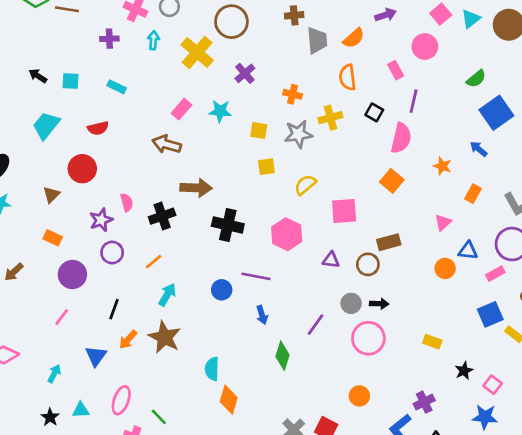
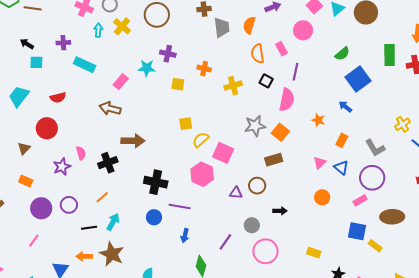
orange semicircle: (354, 38) -> (249, 25), turned 150
purple cross: (109, 39) -> (63, 43), moved
yellow cross: (197, 52) -> (122, 26), moved, size x0.7
purple cross: (245, 73) -> (168, 54), turned -35
black arrow: (38, 76) -> (27, 44), moved
orange semicircle: (348, 77) -> (258, 54), moved
cyan rectangle: (117, 87) -> (85, 65), moved, size x1.5
cyan star: (220, 111) -> (147, 68), moved
yellow square: (259, 131) -> (178, 84), moved
gray star: (298, 134) -> (255, 126), moved
yellow semicircle: (305, 185) -> (201, 140), moved
pink square: (344, 211) -> (223, 153), moved, turned 30
black cross: (228, 225) -> (156, 182), moved
brown rectangle: (389, 242) -> (274, 160), moved
blue triangle: (468, 251) -> (341, 168), moved, turned 35
purple circle: (112, 253) -> (69, 205), moved
brown circle: (368, 264) -> (257, 186), moved
black arrow: (379, 304) -> (280, 211), moved
black line: (114, 309) -> (89, 228), moved, turned 63
blue square: (490, 314) -> (357, 231), turned 36
blue arrow: (262, 315) -> (185, 235), turned 32
orange arrow: (128, 340) -> (84, 256), turned 49

